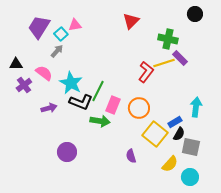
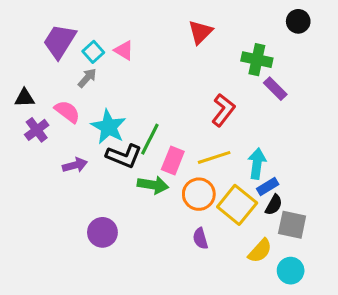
pink triangle: (75, 25) -> (124, 50), moved, turned 40
yellow line: (164, 63) -> (214, 157), moved
cyan arrow: (196, 107) -> (257, 164), moved
orange circle: (139, 108) -> (199, 194), moved

